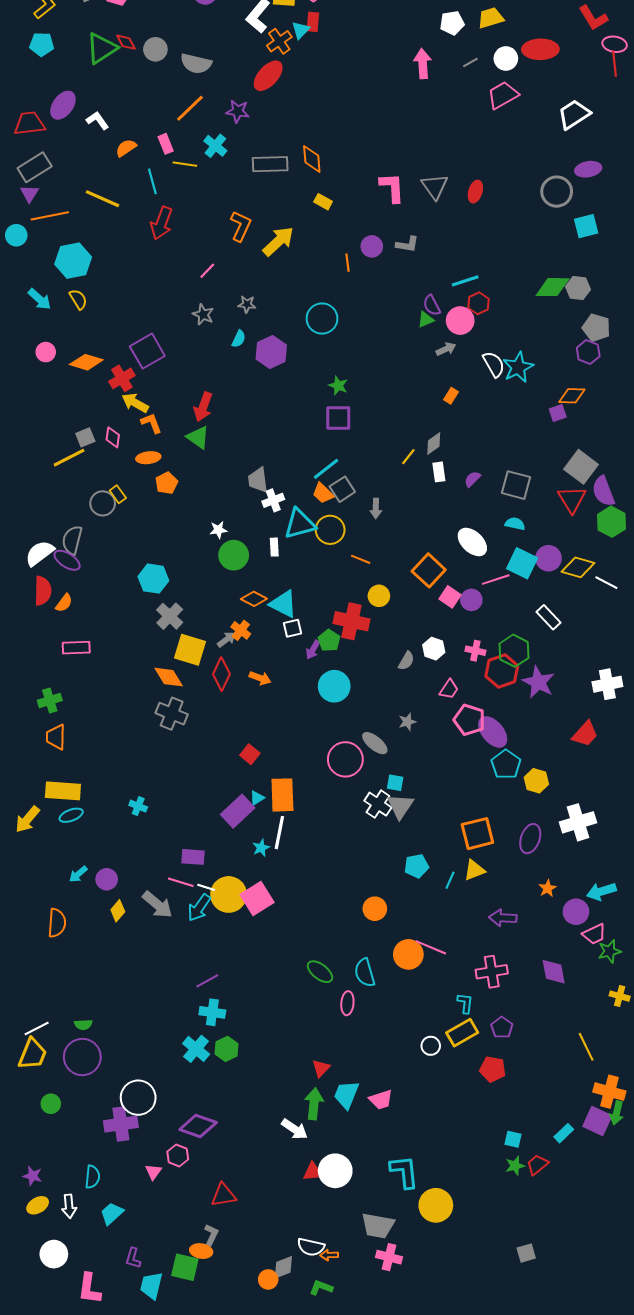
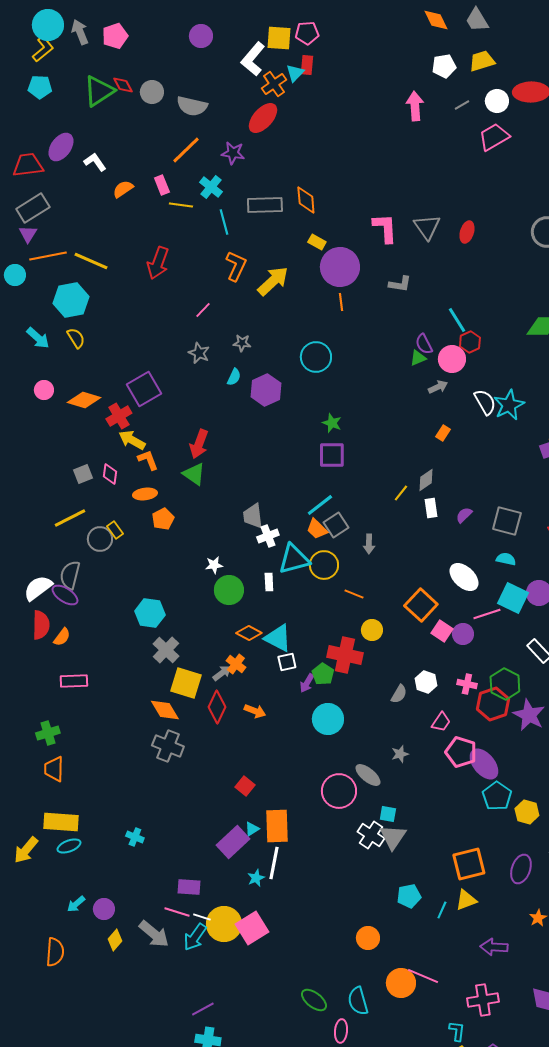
cyan line: (152, 181) -> (224, 222), moved
yellow line: (103, 199) -> (91, 261), moved
purple circle: (372, 246) -> (340, 267), moved, size x1.8
cyan line: (465, 281) -> (457, 320), turned 76
yellow line: (69, 458) -> (70, 518), moved

